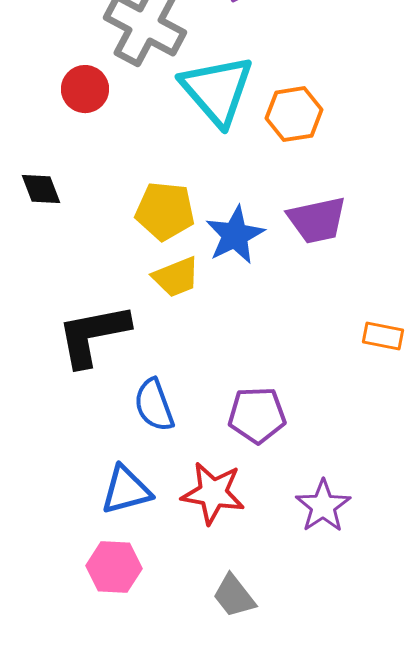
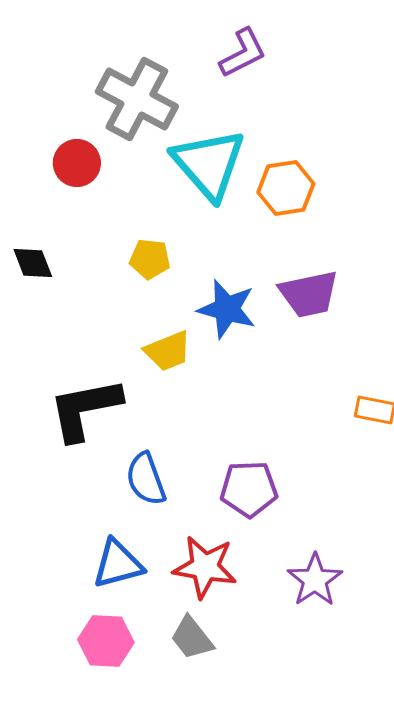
yellow pentagon: (165, 211) -> (150, 259), moved, size x0.7
blue star: (235, 235) -> (227, 309), turned -30
gray trapezoid: (234, 596) -> (192, 638), moved

